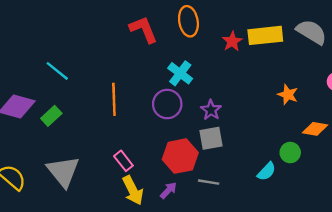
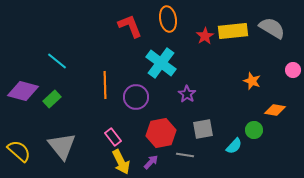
cyan cross: (180, 73) -> (161, 63), size x1.4
purple circle: (167, 104) -> (136, 97), moved
gray square: (211, 138) -> (203, 129), moved

